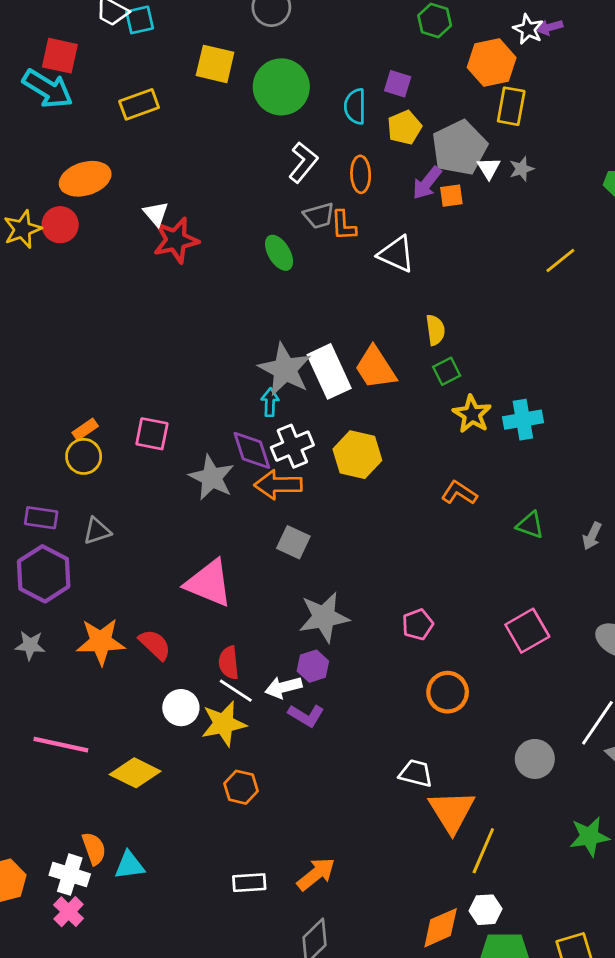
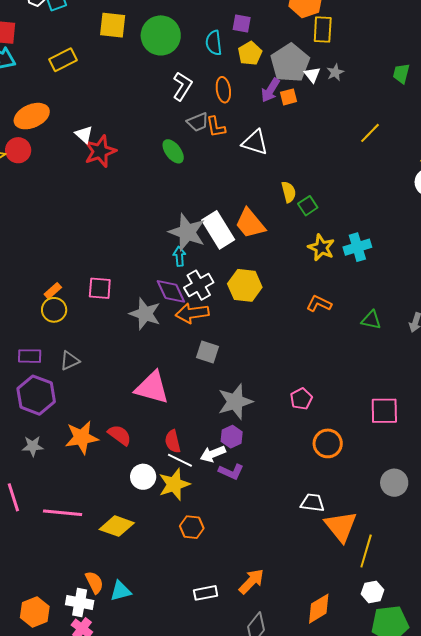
green square: (447, 371) -> (308, 206), moved
pink square: (527, 631) -> (384, 411), moved, turned 36
orange diamond: (441, 928) -> (319, 609), moved

